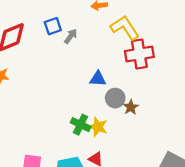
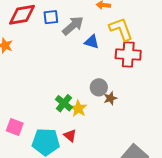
blue square: (53, 26) -> (51, 17), moved
gray arrow: (71, 36) -> (73, 26), size x1.6
blue triangle: (98, 79) -> (92, 42), moved

